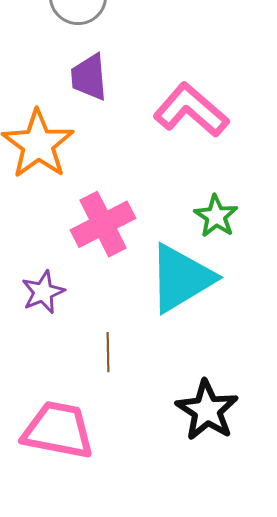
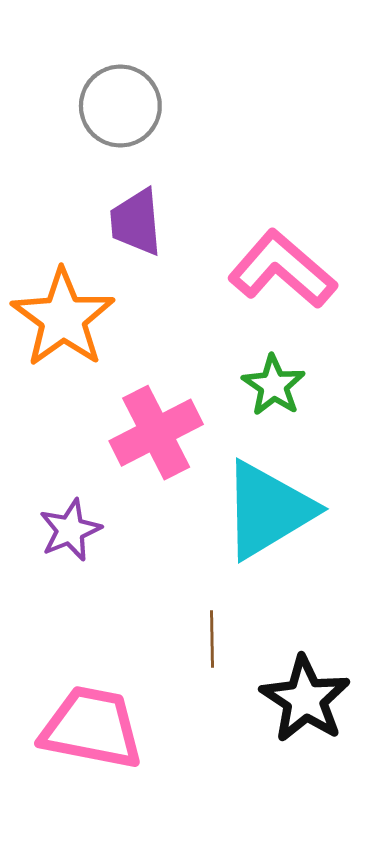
green star: (216, 216) -> (274, 385), moved
brown line: (108, 352) -> (212, 639), moved

